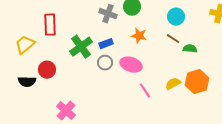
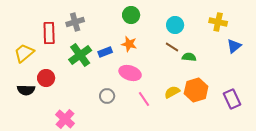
gray cross: (108, 14) -> (75, 22), moved, turned -36
orange star: (139, 36) -> (129, 44), moved
gray circle: (105, 63) -> (107, 96), moved

